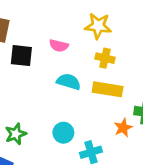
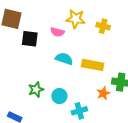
yellow star: (98, 26) -> (76, 19), moved
yellow cross: (105, 58) -> (103, 26), moved
green star: (16, 134) -> (36, 90), moved

